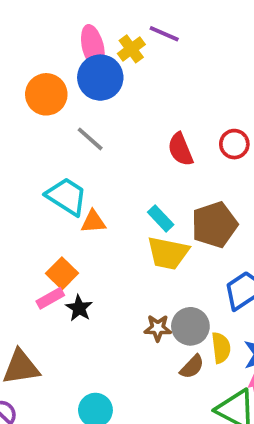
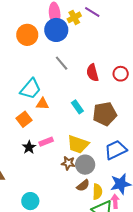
gray line: (90, 139) -> (62, 63), moved
cyan trapezoid: (67, 196) -> (30, 89), turned 90
yellow trapezoid: (168, 253) -> (78, 144), moved
orange square: (62, 273) -> (24, 119), moved
pink rectangle: (50, 298) -> (46, 142), moved
yellow semicircle: (221, 348) -> (97, 192), moved

